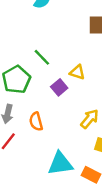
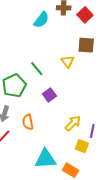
yellow triangle: (77, 72) -> (68, 61), moved, turned 32

